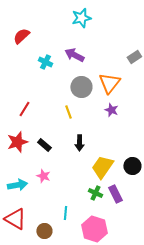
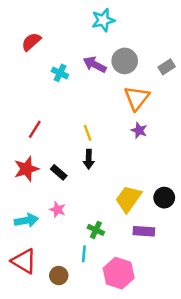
gray circle: (81, 87) -> (125, 61), moved
black arrow: (79, 143) -> (89, 159), moved
green cross: (95, 193) -> (96, 230), moved
purple rectangle: (115, 194) -> (144, 231), turned -60

